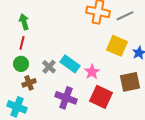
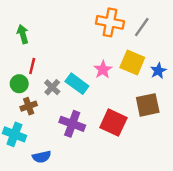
gray line: (125, 16) -> (142, 27), turned -30
red line: (22, 43) -> (32, 66), moved
pink star: (92, 72) -> (103, 70), moved

